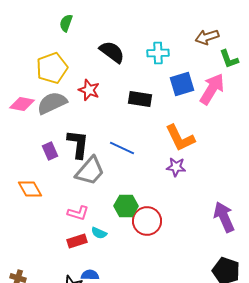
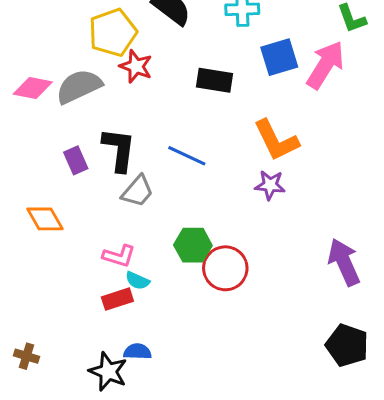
yellow pentagon: (52, 68) -> (113, 32), moved
gray trapezoid: (90, 171) -> (137, 191), size x0.7
cyan semicircle: (99, 233) -> (137, 281), moved

